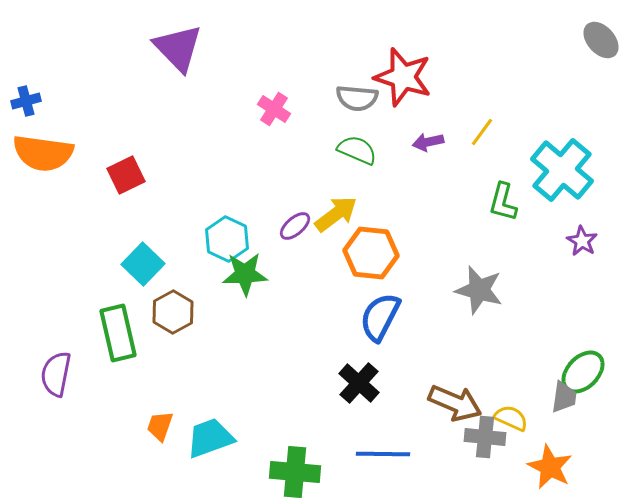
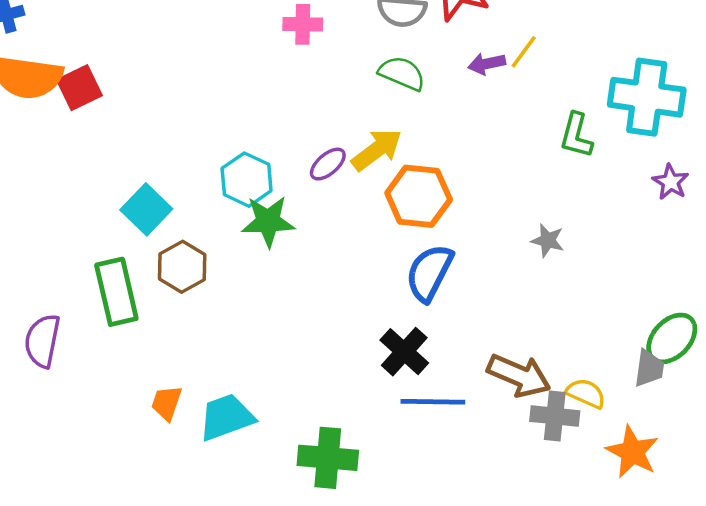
pink cross: (274, 109) -> (303, 24), turned -32
yellow line: (482, 132) -> (524, 52), moved
cyan cross: (562, 170) -> (647, 97), turned -32
red square: (126, 175) -> (79, 88), moved
gray star: (479, 290) -> (548, 240), size x0.6
blue line: (383, 454) -> (433, 402), moved

